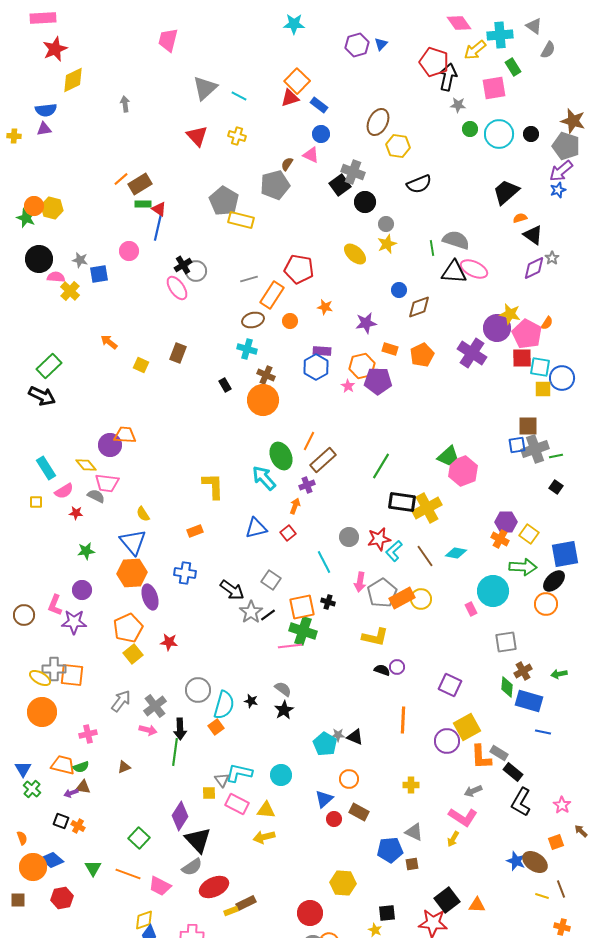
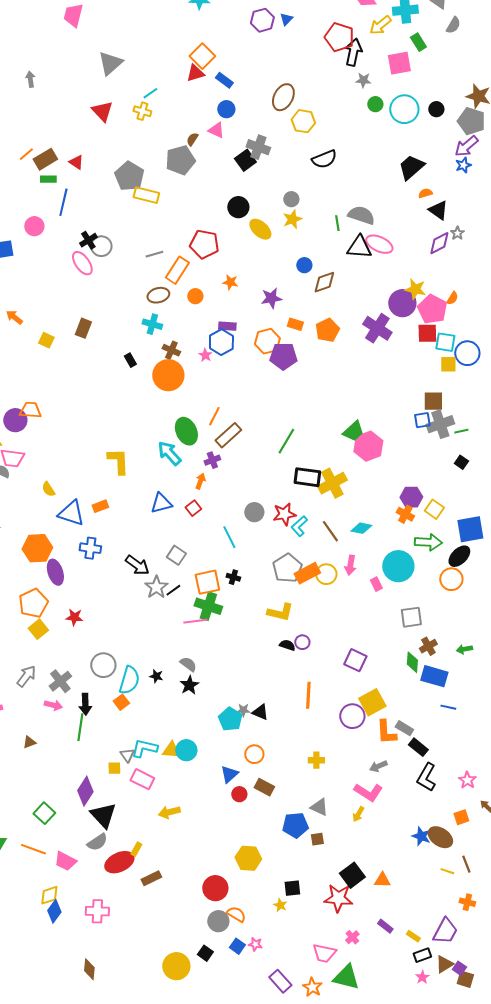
cyan line: (239, 96) -> (150, 93), moved, turned -63
black circle: (365, 202) -> (238, 207), moved
red triangle: (159, 209) -> (76, 162), moved
pink star: (348, 386) -> (205, 355), moved
blue triangle: (133, 542) -> (71, 513), moved, turned -32
pink arrow: (360, 582) -> (350, 565), moved
yellow triangle: (266, 810) -> (171, 750), moved
yellow rectangle: (231, 911) -> (136, 849), moved, turned -40

